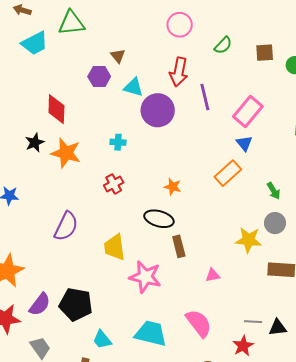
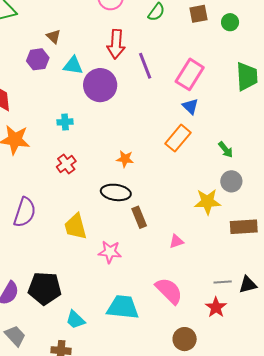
pink star: (145, 277) -> (110, 252), size x0.7

